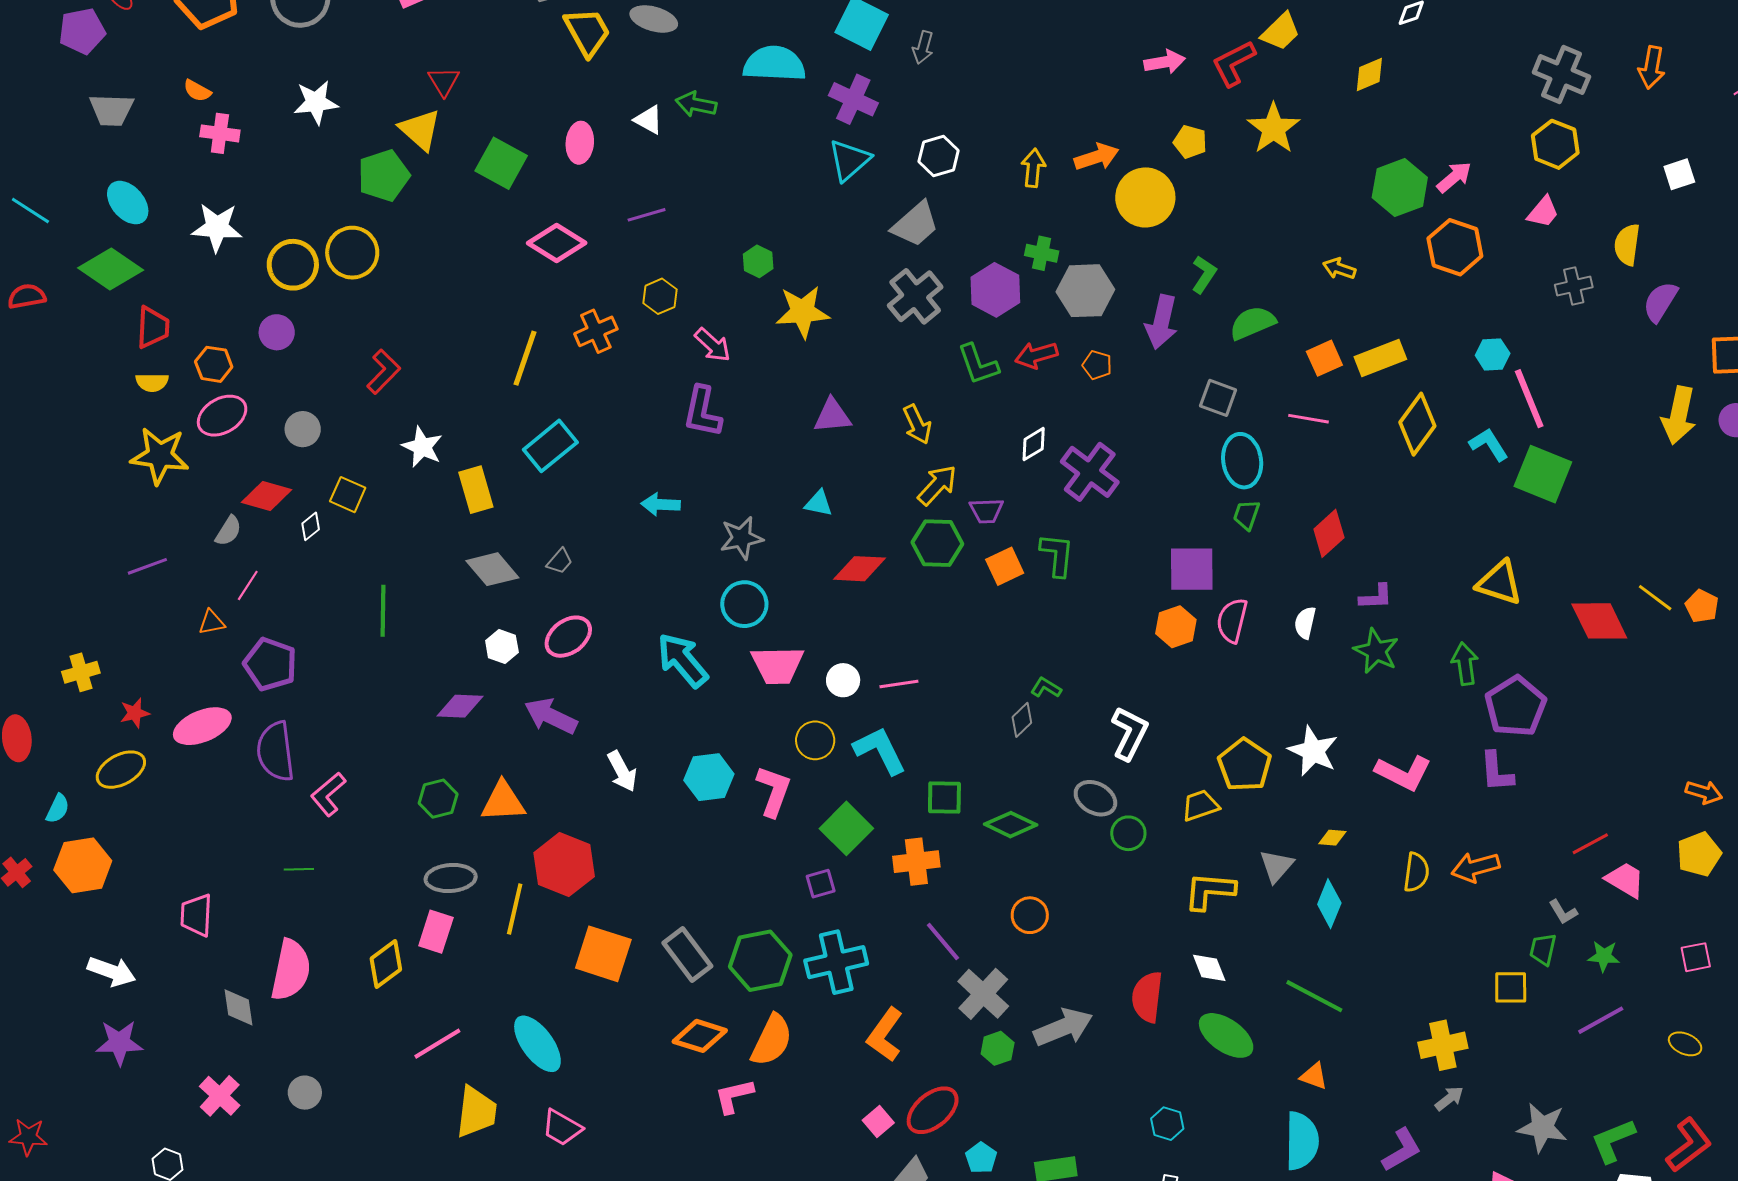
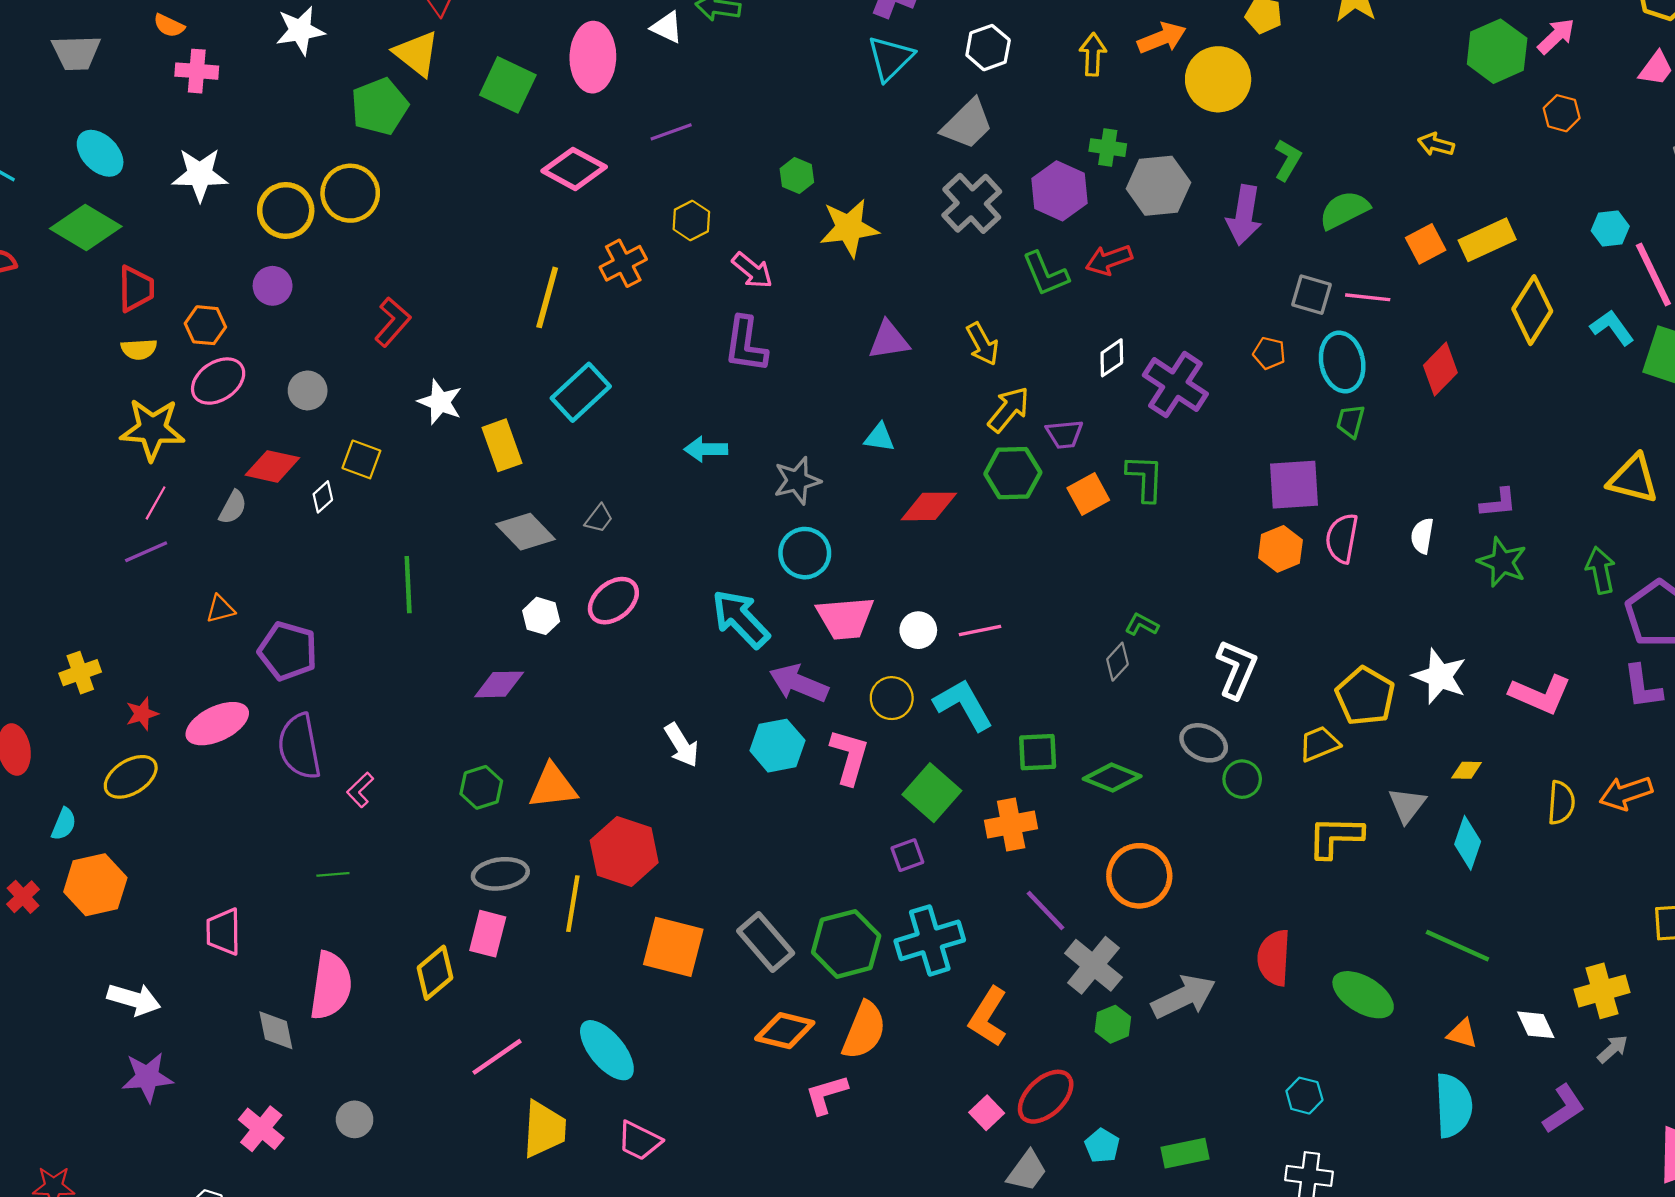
pink ellipse: (580, 143) -> (593, 57), size x1.5
orange hexagon: (1455, 247) -> (1562, 113), size x0.6
orange pentagon: (1097, 365) -> (1269, 353), moved
pink line: (1308, 419) -> (1368, 297), moved
red diamond: (1329, 533) -> (1440, 369), moved
pink line: (248, 585) -> (156, 503), moved
purple arrow: (551, 716) -> (799, 683), moved
pink L-shape: (328, 794) -> (360, 790), size x0.7
orange circle: (1030, 915) -> (1139, 876), size x1.6
white diamond: (1209, 968) -> (1536, 1025), moved

